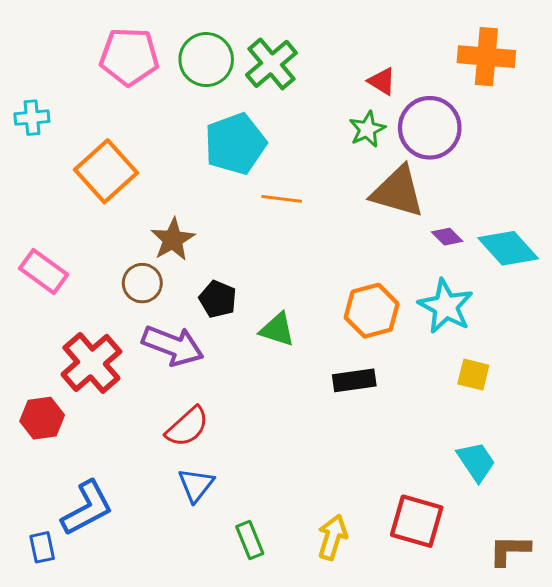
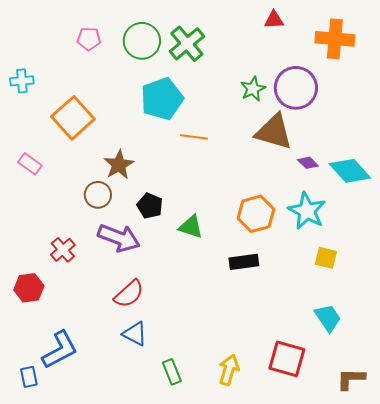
pink pentagon: (129, 57) -> (89, 39), size x0.6
red triangle: (382, 81) -> (274, 20), moved, turned -35
pink rectangle: (44, 271) -> (30, 164), moved, size x0.7
red cross: (91, 363) -> (63, 250), size x0.6
blue triangle: (196, 485) -> (135, 334), turned -40

